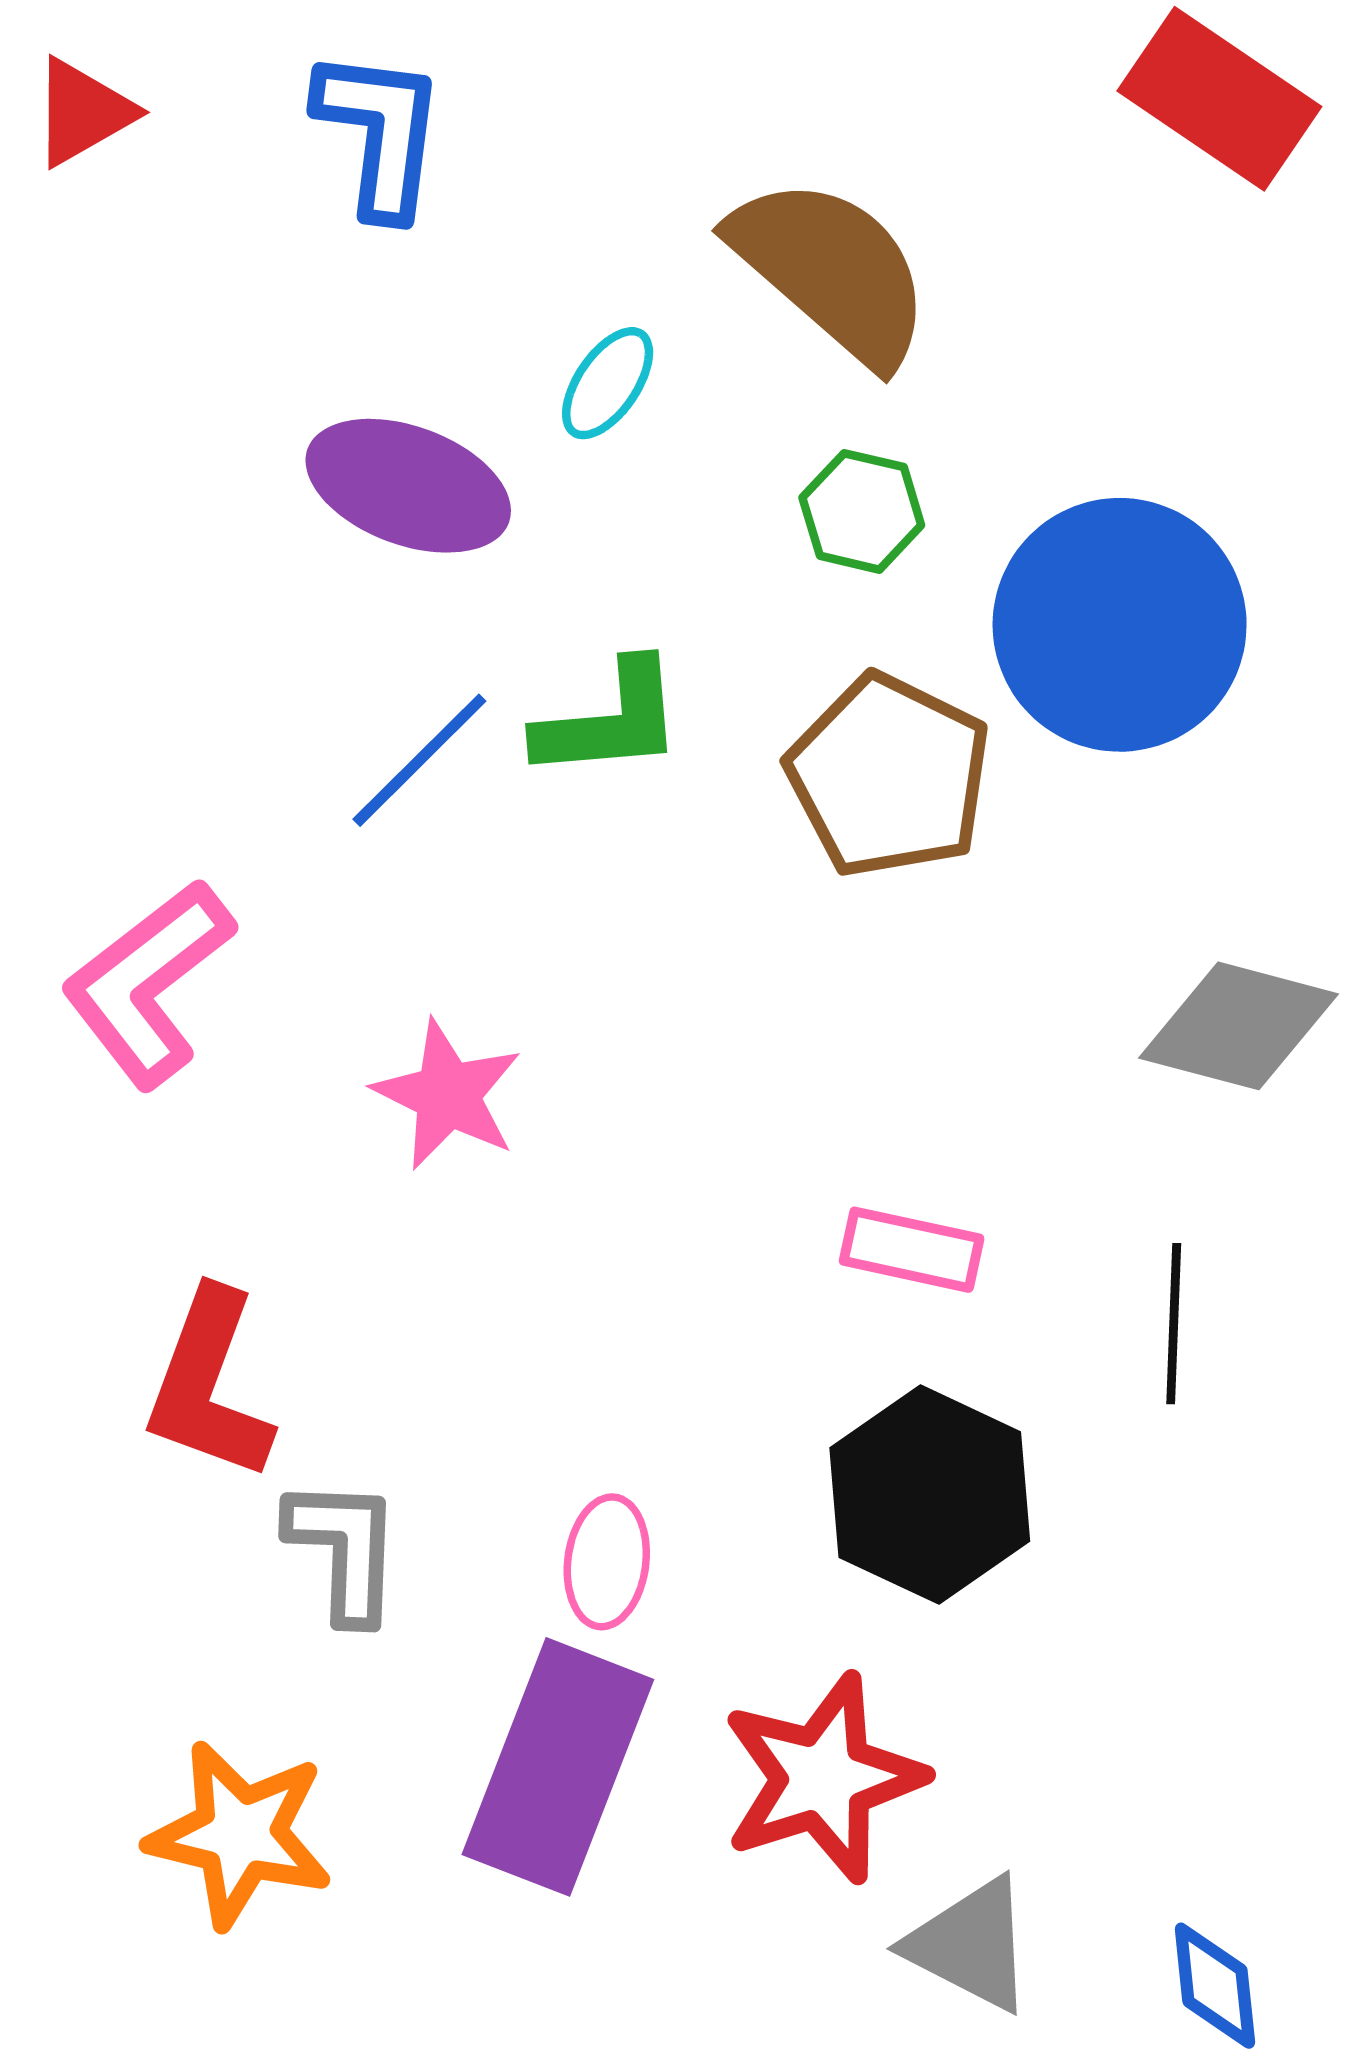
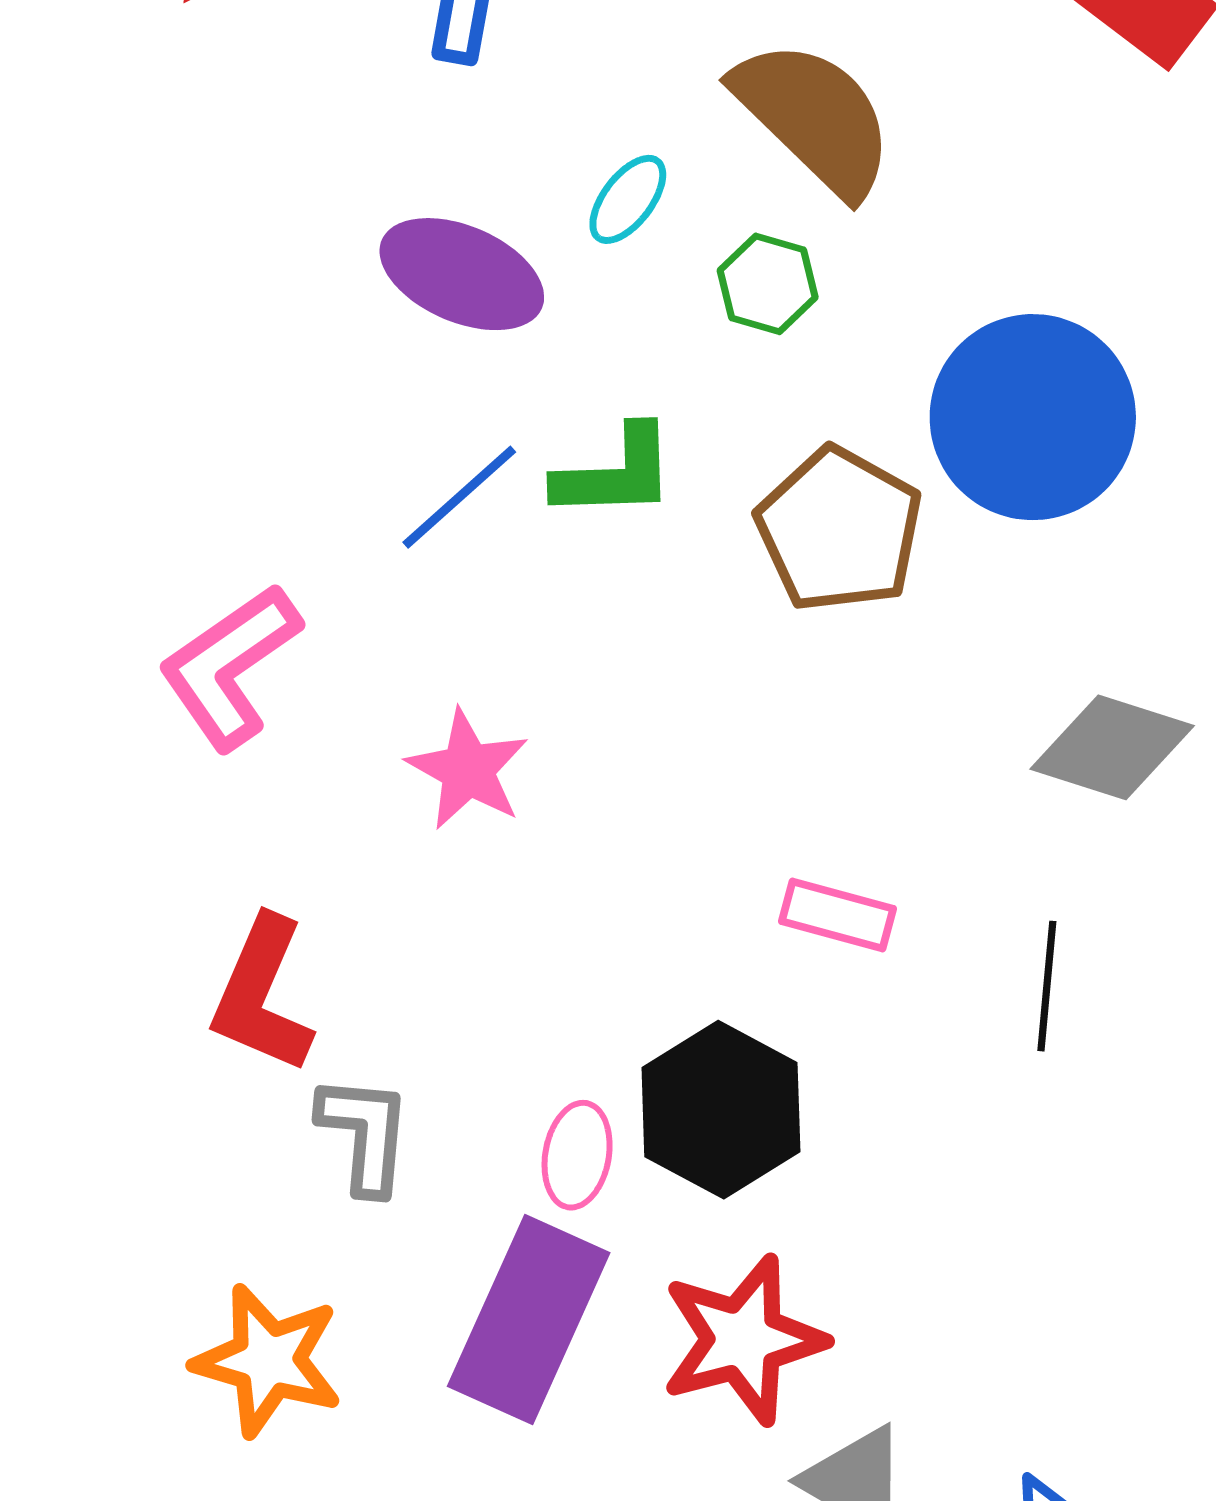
green hexagon: (862, 511) -> (768, 284), moved
black hexagon: (930, 1495) -> (721, 1110), moved

